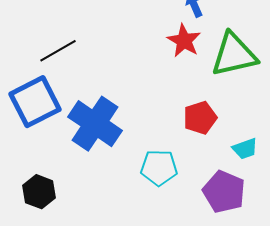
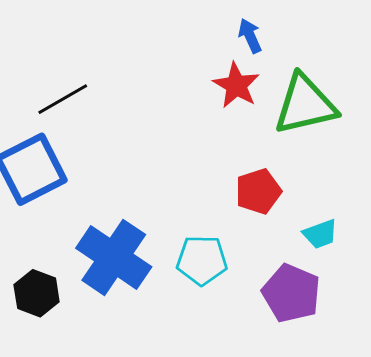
blue cross: (95, 124) -> (114, 257), moved

